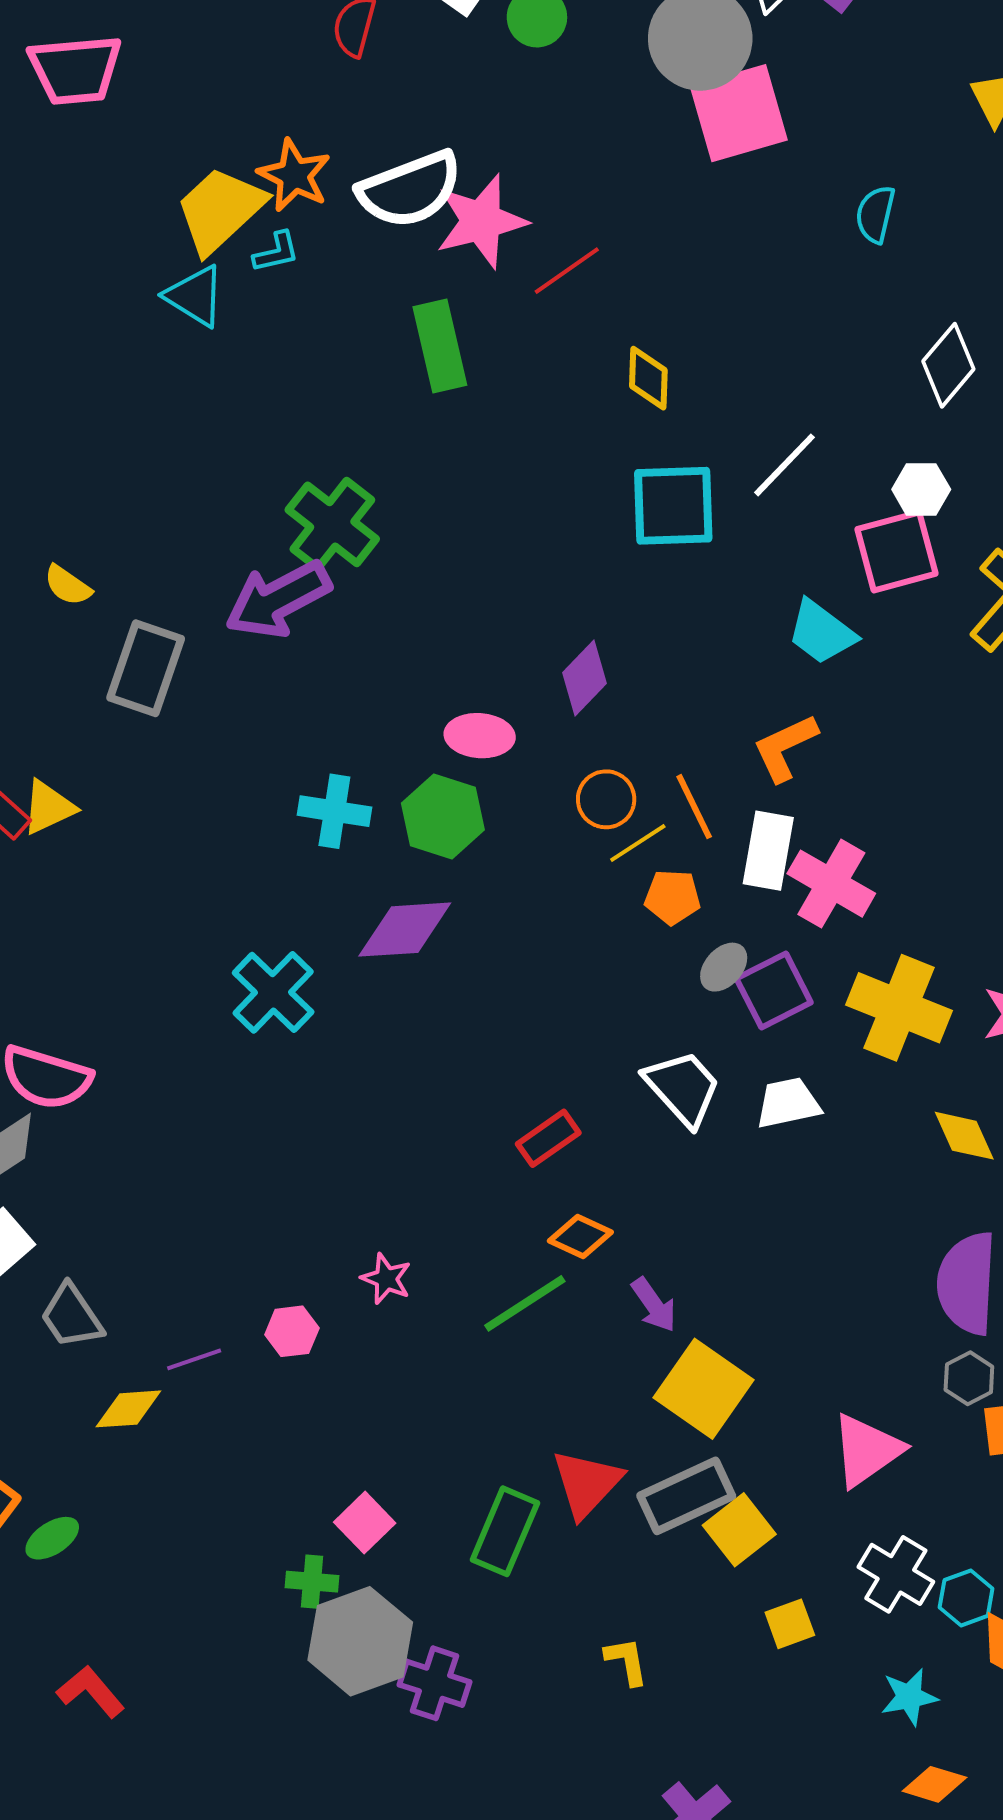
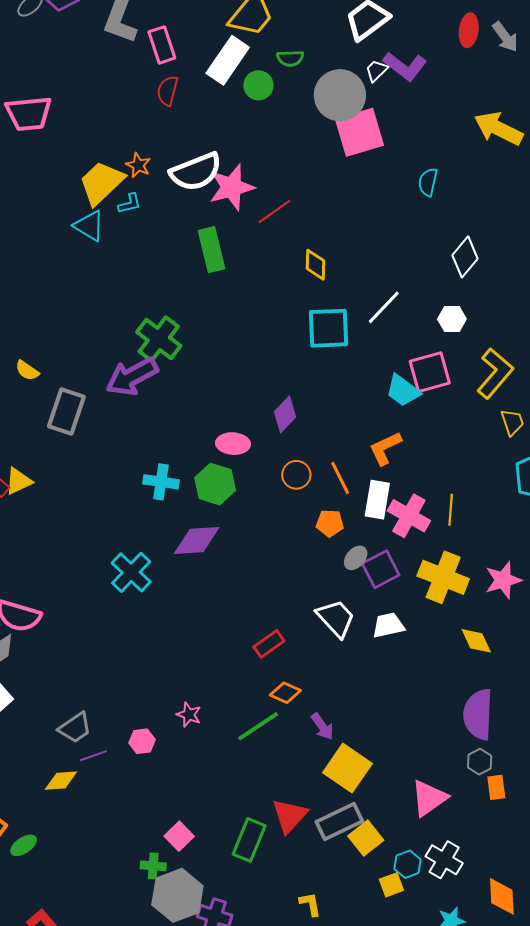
orange star: (294, 175) -> (138, 165), size x0.7
pink square: (896, 551) -> (430, 372), moved
yellow line: (638, 843) -> (451, 510), moved, turned -52
gray trapezoid: (72, 1316) -> (75, 728), moved, turned -90
cyan hexagon: (966, 1598) -> (407, 864), moved

